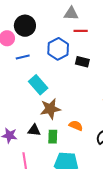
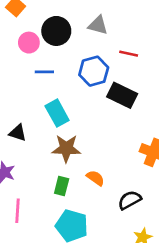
gray triangle: (71, 14) -> (98, 25), moved
black rectangle: (82, 62) -> (122, 95), size x1.5
black triangle: (34, 130) -> (18, 133), moved

